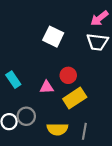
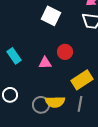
yellow rectangle: (75, 98) -> (82, 80), moved
gray circle: (26, 116) -> (41, 105), moved

